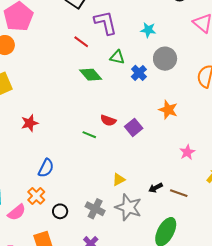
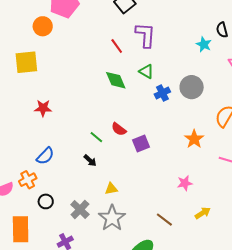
cyan star: (148, 30) -> (204, 44), moved
orange star: (168, 110) -> (194, 139), moved
black arrow: (156, 188) -> (90, 160), moved, turned -128

